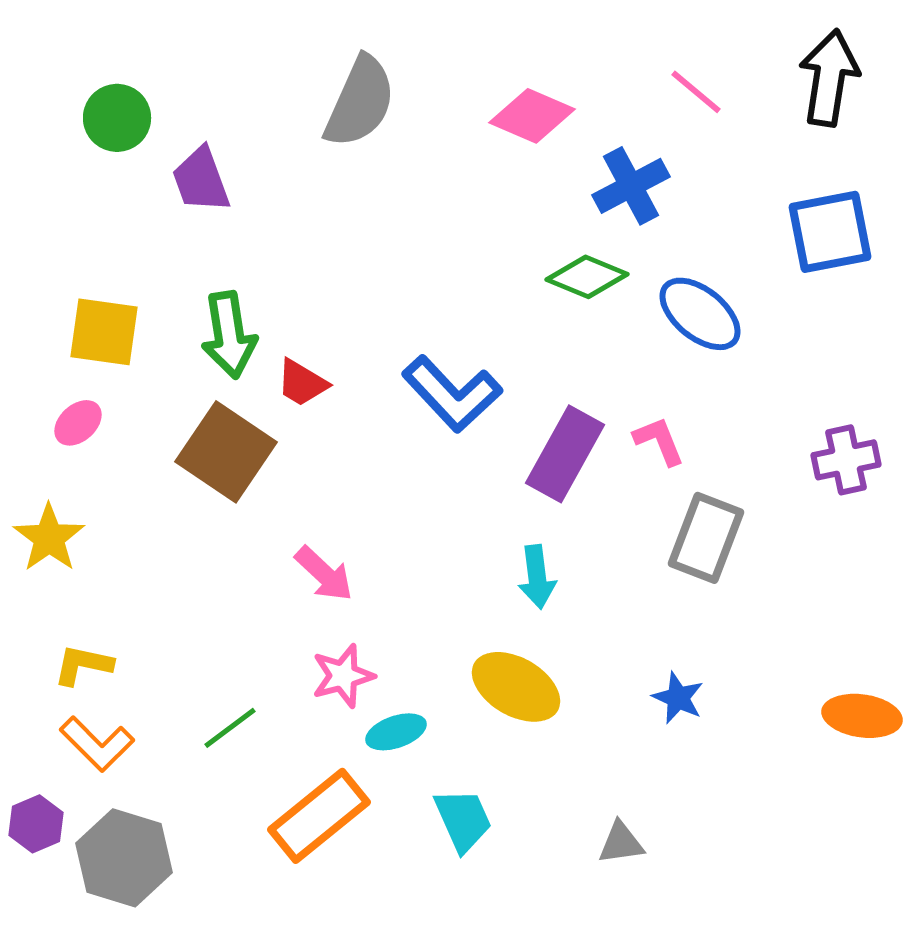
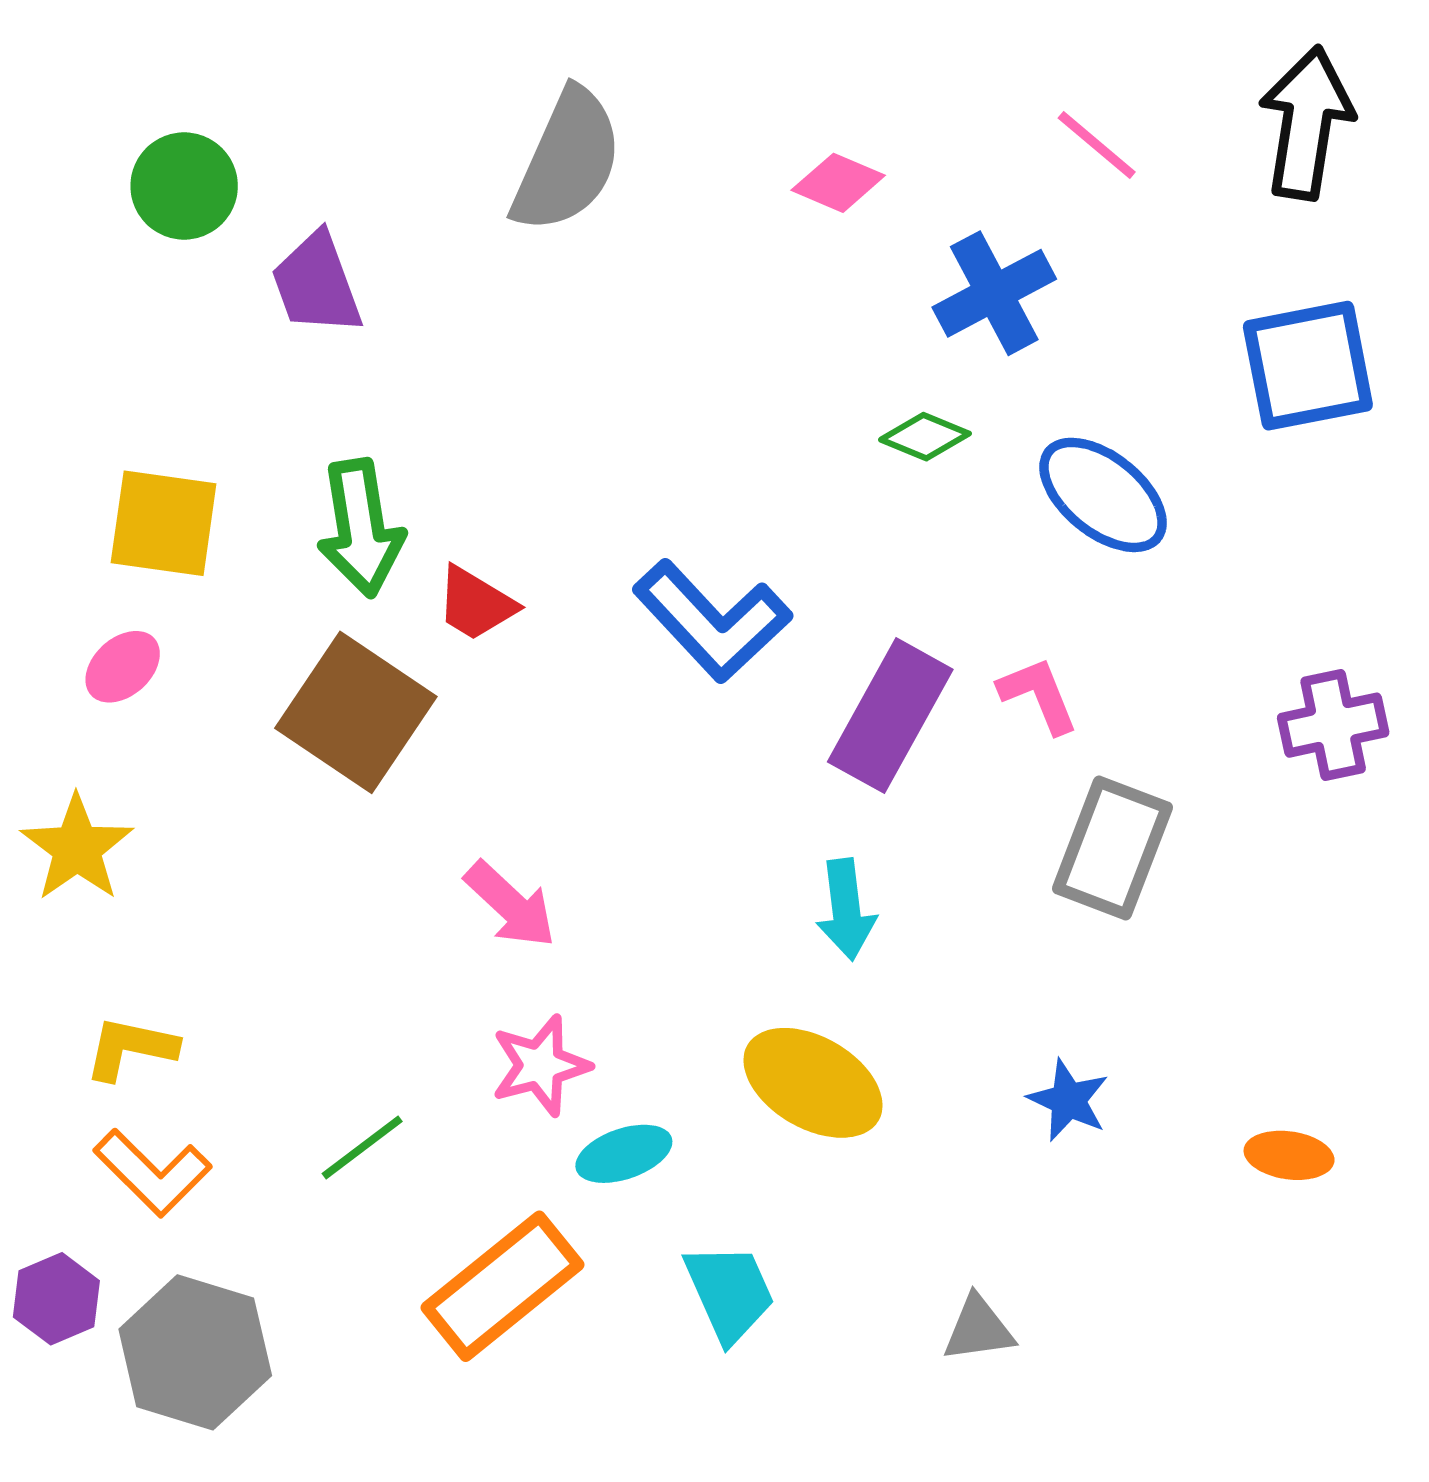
pink diamond: (532, 116) -> (838, 183), size x0.7
green diamond: (587, 277) -> (925, 437), size x0.7
orange ellipse: (862, 716) -> (1289, 1155), moved, size x0.7

